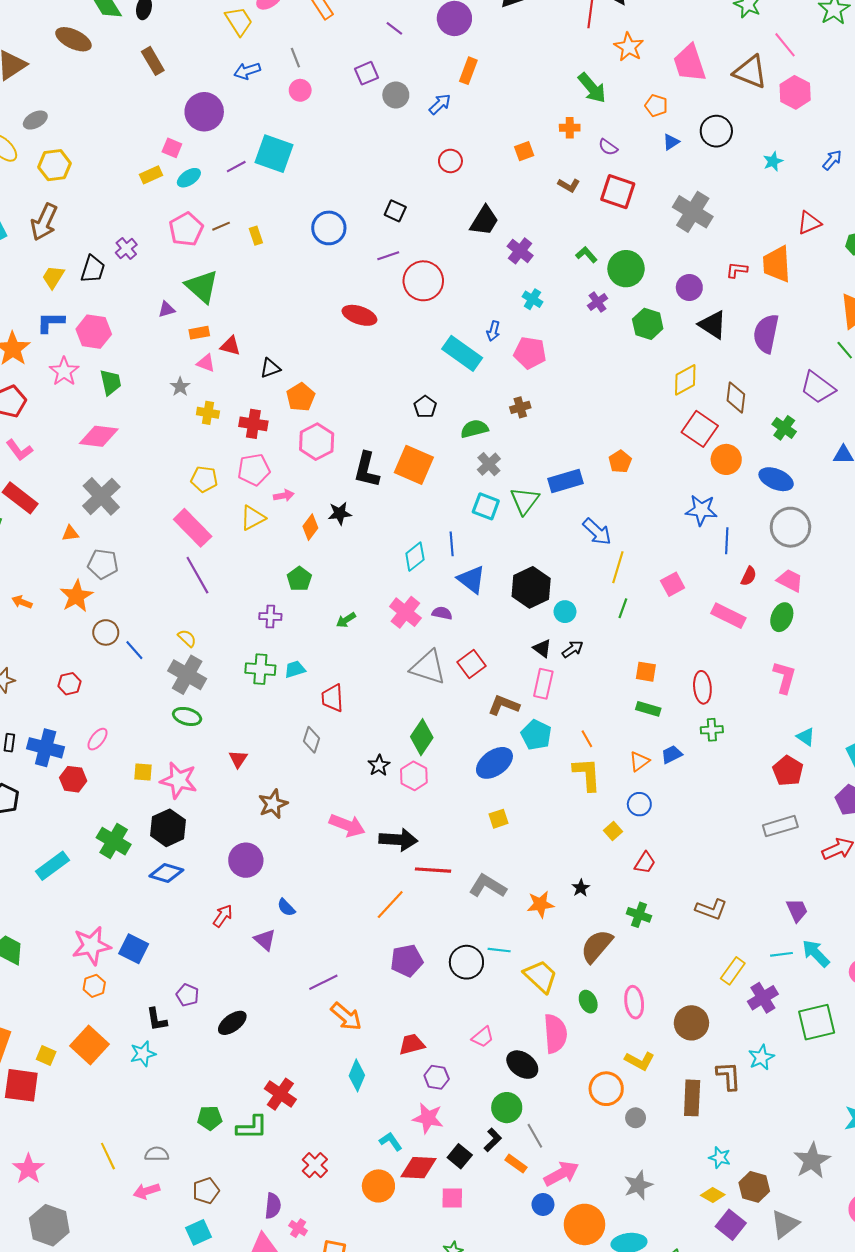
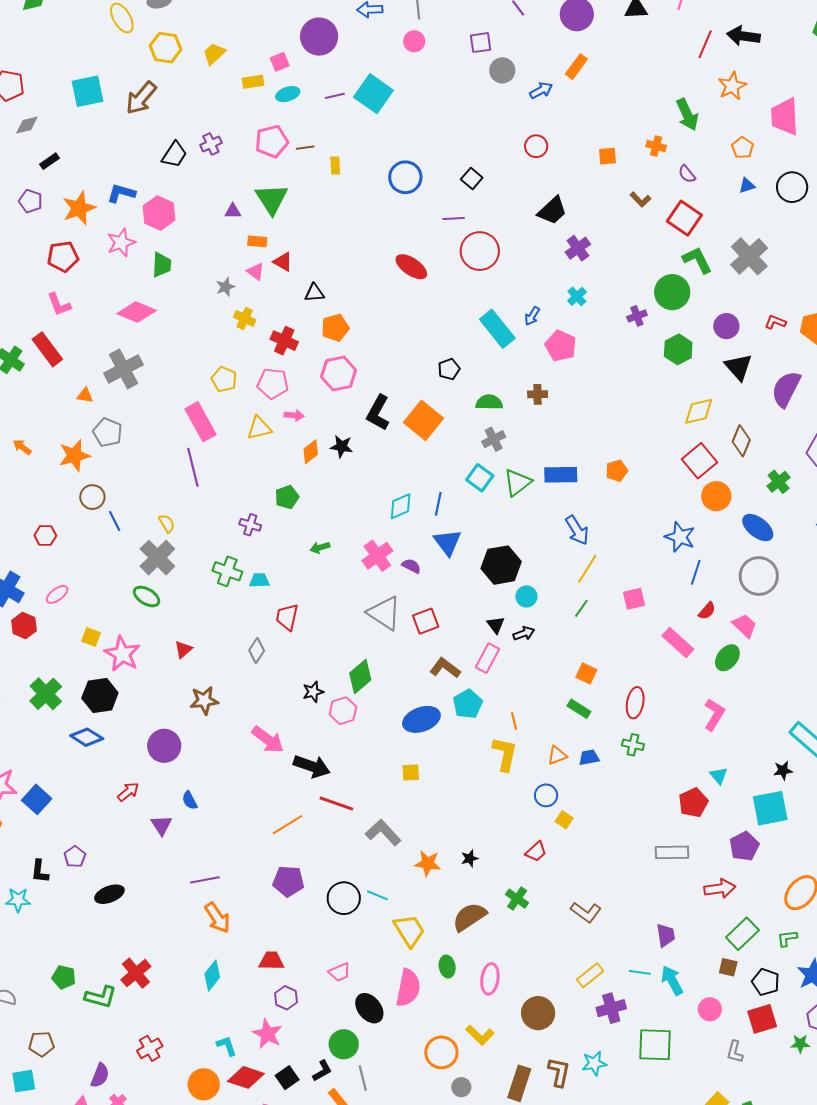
pink square: (172, 148) -> (280, 62), turned 30
green L-shape: (586, 255) -> (697, 260), moved, size x1.5
yellow trapezoid: (53, 277) -> (214, 54), moved
yellow square: (613, 831) -> (564, 820), moved, turned -30

